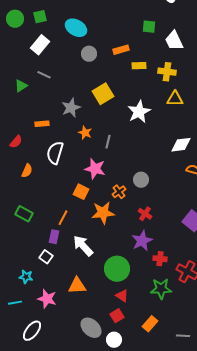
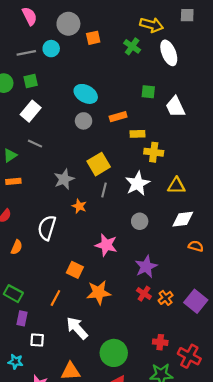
cyan ellipse: (76, 28) -> (86, 94), moved
yellow cross: (167, 72) -> (154, 152), moved
yellow triangle: (175, 99) -> (176, 186), moved
orange rectangle: (42, 124) -> (13, 181), moved
gray line: (108, 142) -> (104, 190), moved
pink star: (95, 169) -> (106, 245), moved
gray circle: (141, 180) -> (140, 221), moved
orange cross: (119, 192) -> (166, 298), moved
purple rectangle: (54, 237) -> (22, 318), moved
purple star: (142, 241) -> (146, 267), moved
white square: (46, 257) -> (37, 340), turned -32

